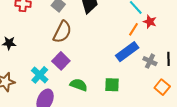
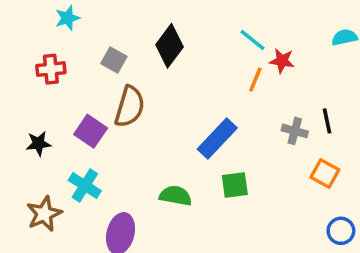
blue rectangle: (127, 52) -> (217, 139), moved
purple square: (61, 61) -> (91, 131), moved
cyan cross: (40, 75) -> (85, 186), moved

